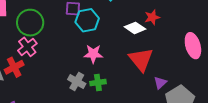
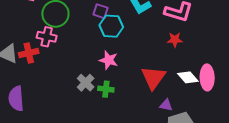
white diamond: (135, 28) -> (188, 77), moved
pink cross: (27, 47) -> (47, 37), turned 36
purple triangle: (160, 83) -> (166, 105), turned 40

